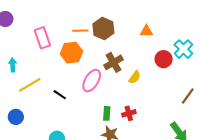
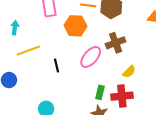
yellow semicircle: (135, 77) -> (129, 72), moved
black line: (60, 95) -> (56, 66), turned 32
red cross: (129, 113) -> (122, 96), size x1.5

